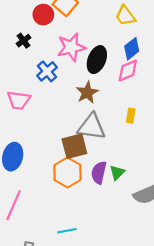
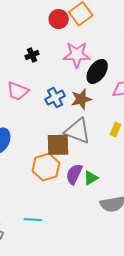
black cross: (23, 41) -> (32, 55), moved
blue cross: (47, 71) -> (55, 98), moved

